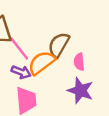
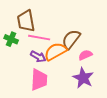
pink line: (19, 48) -> (39, 38), turned -50
pink semicircle: (79, 62) -> (85, 55), turned 64

